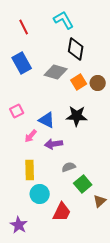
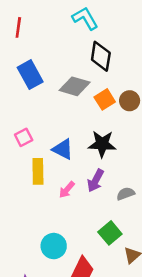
red line: (24, 27) -> (18, 27), moved, turned 35
pink arrow: (31, 136) -> (67, 190), moved
purple arrow: (54, 144) -> (96, 181), moved, turned -54
gray semicircle: (69, 167) -> (126, 194), moved
yellow rectangle: (30, 170) -> (38, 171), moved

